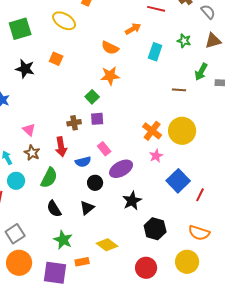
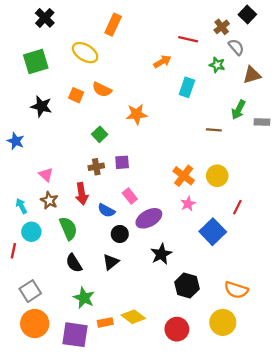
gray semicircle: (208, 12) -> (236, 47), moved
green star: (184, 41) -> (217, 65), moved
orange semicircle: (110, 48) -> (102, 90), moved
green square: (92, 97) -> (100, 134), moved
yellow circle: (182, 131) -> (217, 176), size x0.7
blue semicircle: (83, 162) -> (106, 210), turned 42
green semicircle: (49, 178) -> (68, 228), turned -50
red line: (200, 195) -> (237, 207), moved
yellow diamond: (107, 245) -> (133, 317), moved

